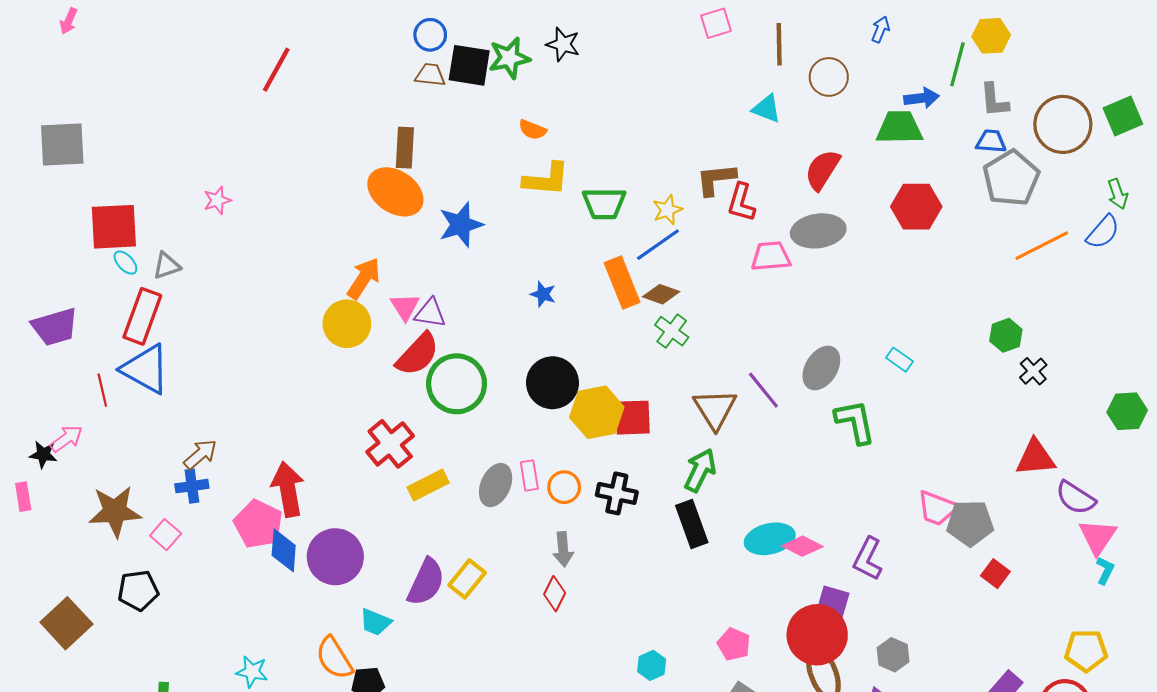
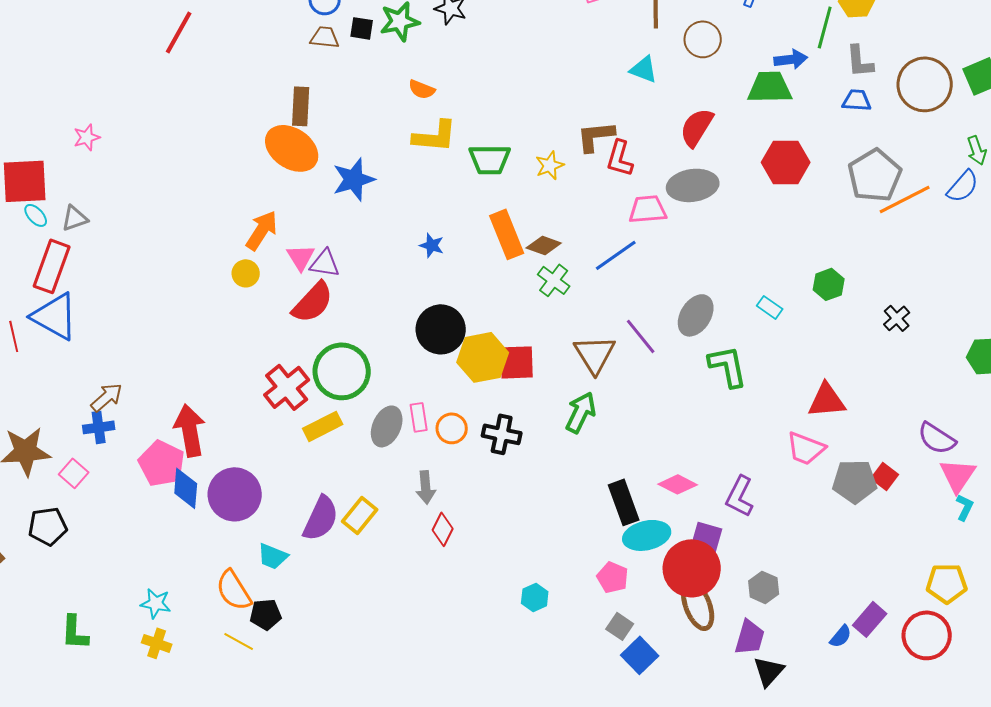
black square: (469, 65) -> (362, 28), size x0.6
gray pentagon: (1011, 178) -> (875, 175), moved
pink star: (217, 200) -> (87, 137), moved
blue line: (658, 245) -> (616, 255), moved
yellow circle: (347, 324) -> (246, 273), size x0.6
green hexagon: (1006, 335) -> (829, 284), moved
green circle: (457, 384) -> (342, 371), moved
red triangle: (1035, 458) -> (827, 400), moved
gray pentagon: (970, 523) -> (855, 481), moved
black rectangle: (692, 524) -> (624, 502), moved
cyan ellipse: (770, 539) -> (647, 535), moved
gray arrow: (563, 549) -> (426, 487), moved
red square: (995, 574) -> (885, 476), moved

